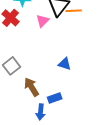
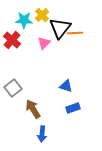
blue rectangle: (55, 98) -> (73, 108), moved

